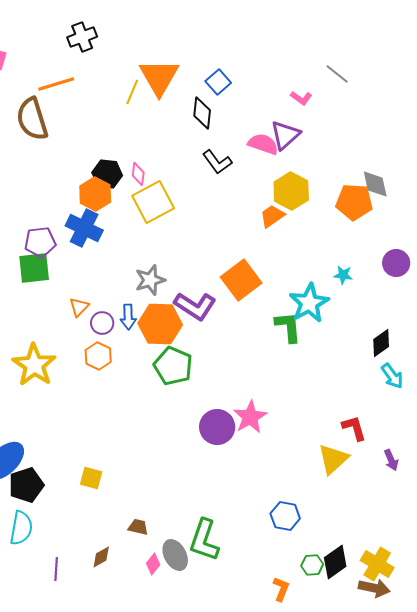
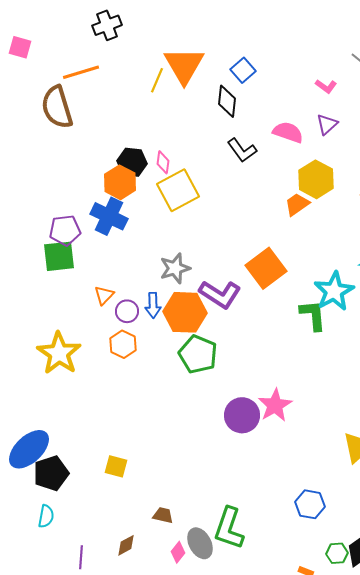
purple triangle: (285, 135) -> (327, 124), moved, size x0.7
cyan semicircle: (21, 528) -> (46, 516), size x0.7

